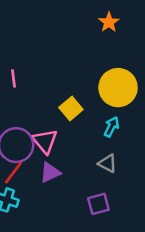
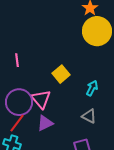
pink line: (13, 78) -> (17, 60), moved
yellow circle: (118, 88) -> (97, 31), moved

